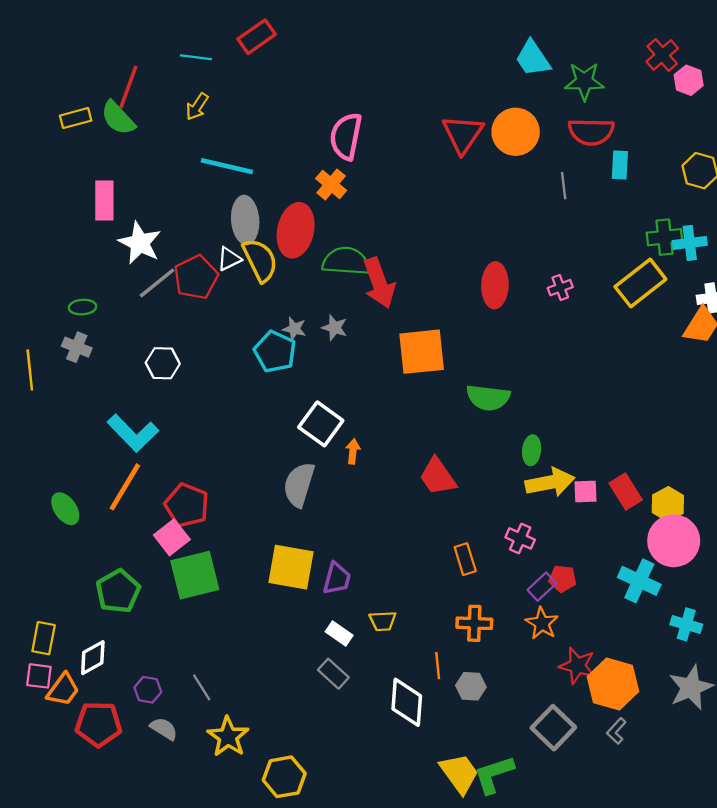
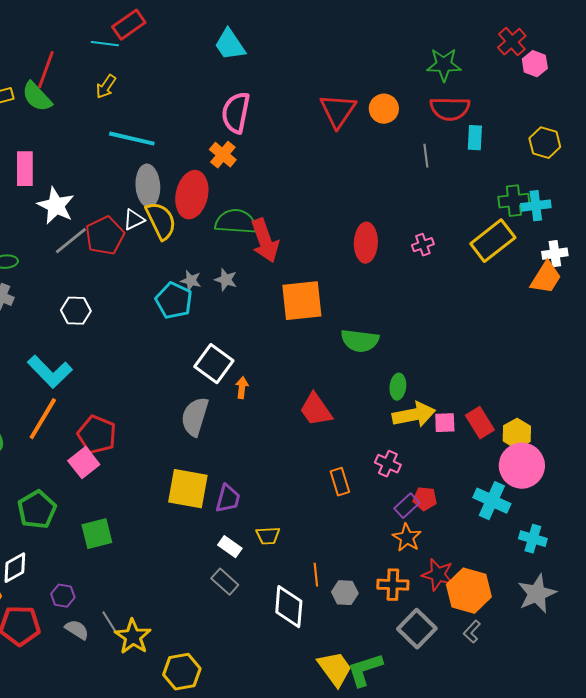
red rectangle: (257, 37) -> (129, 25), moved
cyan trapezoid: (533, 58) -> (230, 45), moved
orange circle: (516, 132) -> (384, 109), size x0.7
green square: (195, 575) -> (97, 534), moved, size x0.7
orange cross: (474, 623) -> (393, 585), moved
gray line: (202, 687) -> (110, 623), moved

